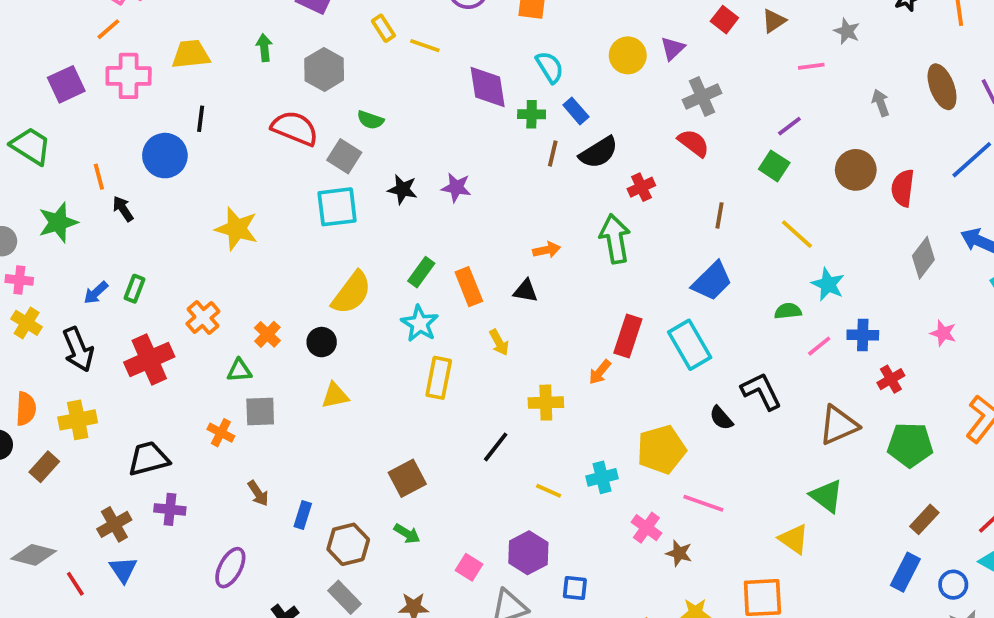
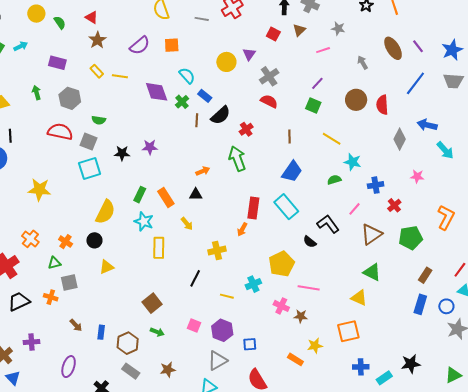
green cross: (532, 114) -> (182, 102), turned -32
pink line: (819, 346) -> (354, 209), moved
black trapezoid: (149, 459) -> (19, 301), moved
pink square: (469, 567) -> (194, 325), moved

